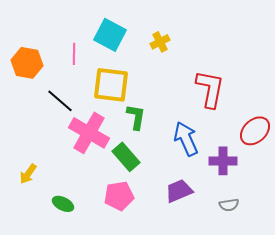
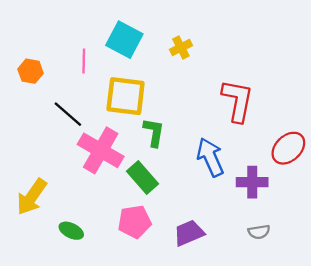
orange hexagon: (27, 63) -> (31, 71), size x0.7
yellow arrow: (28, 174) -> (32, 197), size x1.6
purple trapezoid: (179, 191) -> (189, 233), moved

